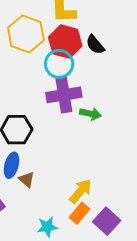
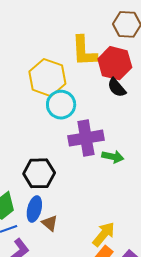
red hexagon: (65, 42) -> (115, 63), moved
cyan circle: (59, 64) -> (61, 105), moved

